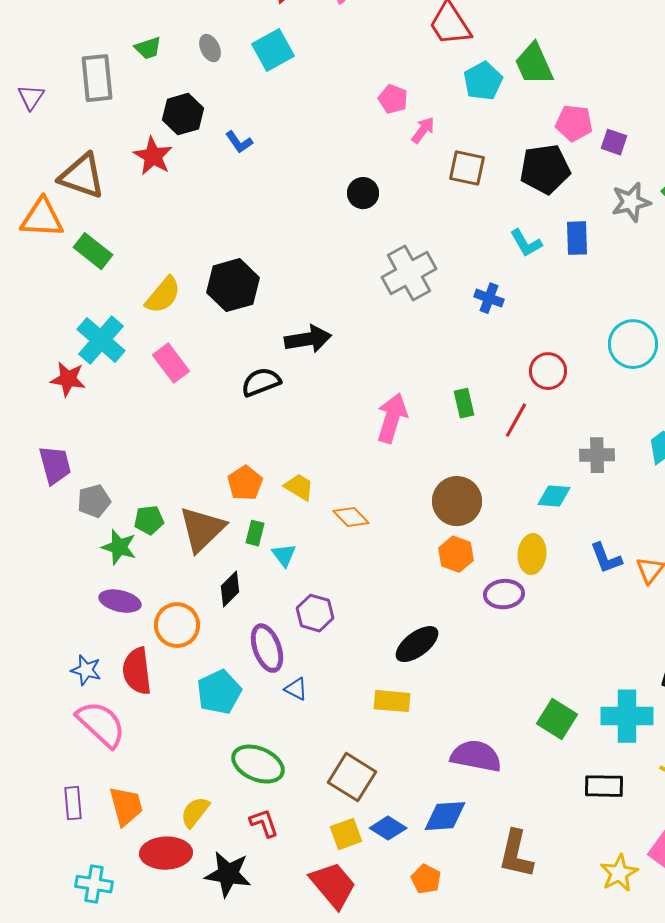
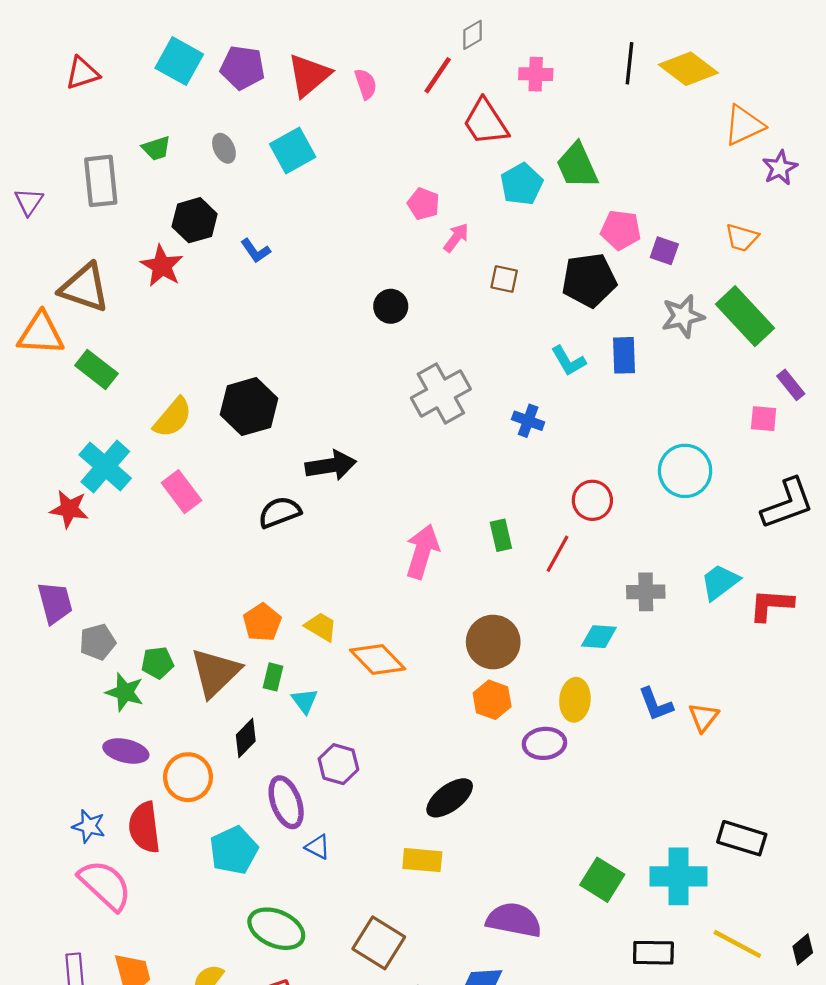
brown square: (467, 168) -> (504, 279), size x0.7
orange diamond: (351, 517) -> (378, 659), size x1.4

